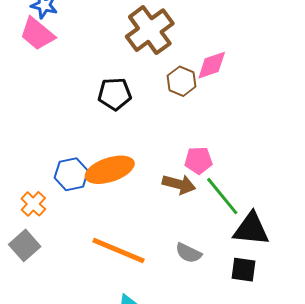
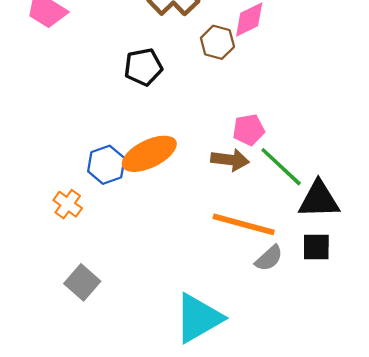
gray square: (25, 245) -> (82, 282), moved
orange line: (119, 250) -> (244, 224), moved
gray semicircle: (188, 253) -> (269, 258), moved, turned -60

